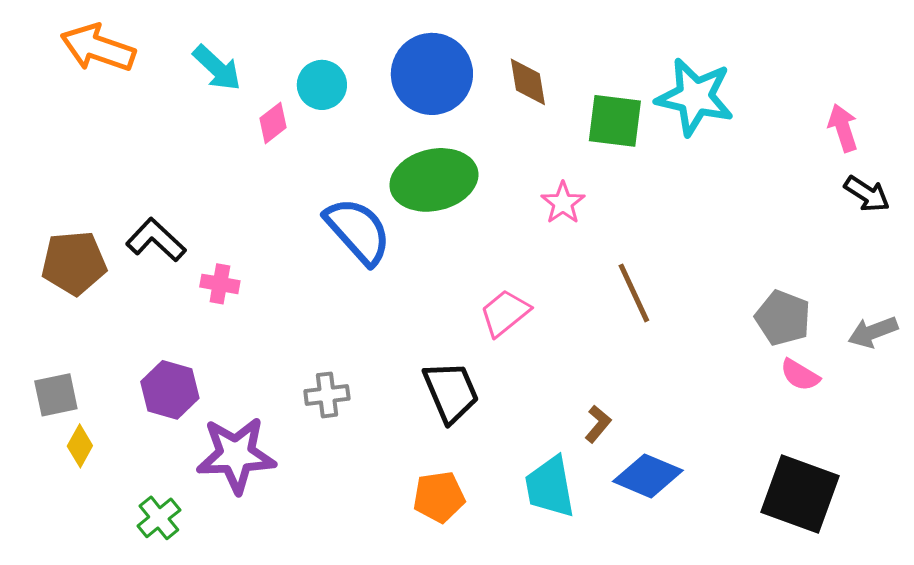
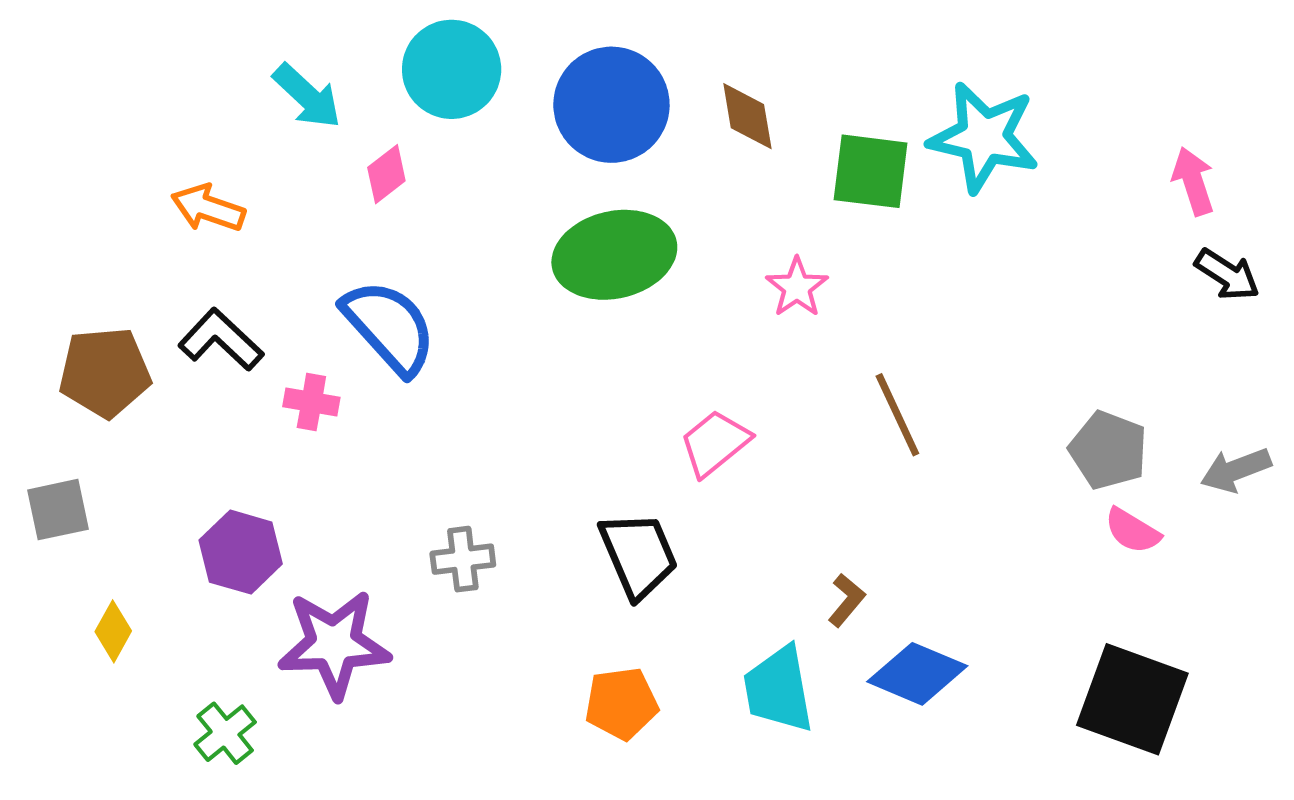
orange arrow: (98, 48) -> (208, 208), moved, size x0.7
cyan circle: (322, 85) -> (452, 69), moved, size x1.4
blue semicircle: (358, 231) -> (389, 327), moved
gray square: (56, 395) -> (58, 510), moved

